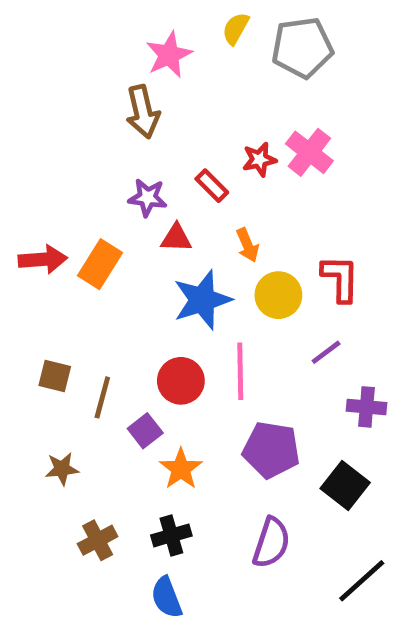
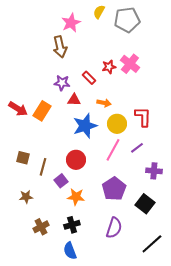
orange arrow: (248, 245) -> (104, 103), turned -56
red arrow: (43, 259) -> (18, 109), turned 36
pink line: (240, 371) -> (113, 150), moved, turned 30
purple pentagon: (271, 450) -> (114, 189), turned 30
orange star: (181, 469) -> (76, 197), turned -30

